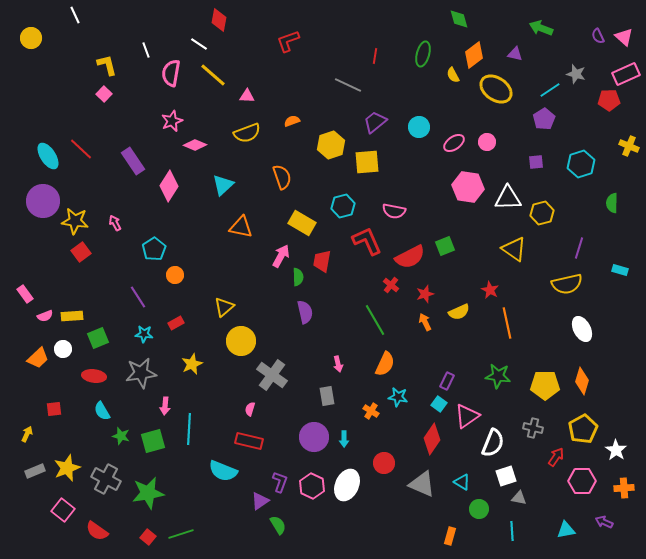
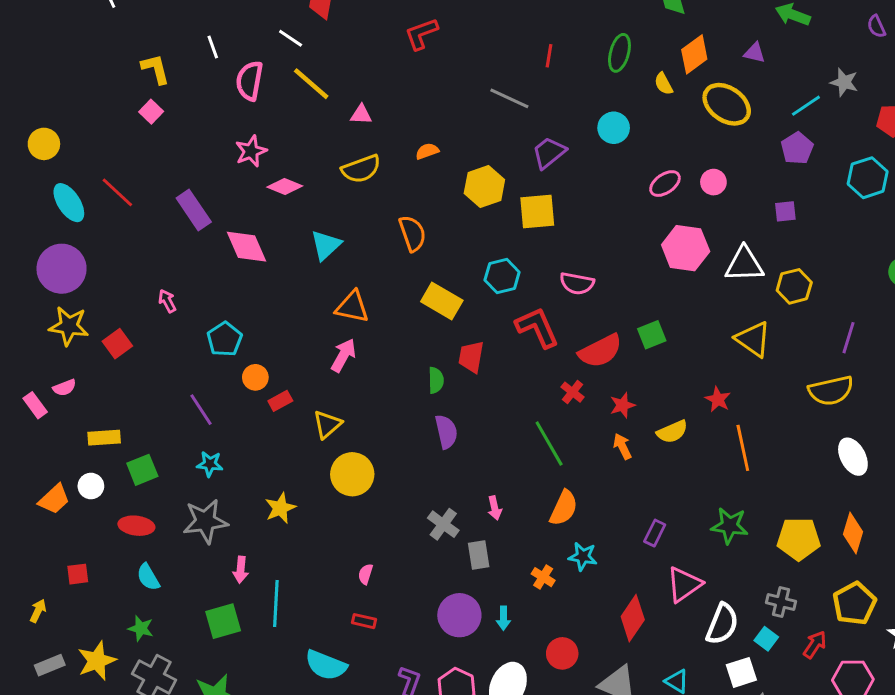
yellow circle: (31, 38) -> (44, 144), moved
cyan circle: (419, 127) -> (614, 128), moved
cyan hexagon: (581, 164) -> (868, 178), moved
pink diamond: (169, 186) -> (247, 247), turned -56
yellow star: (75, 221) -> (69, 326), moved
pink arrow: (281, 256) -> (343, 355), moved
pink semicircle: (45, 316) -> (64, 388), moved
red rectangle: (176, 323) -> (280, 401), moved
gray cross: (272, 375) -> (443, 524), moved, size x0.7
cyan square: (439, 404) -> (766, 639), moved
green star: (121, 436) -> (141, 628), moved
red rectangle: (249, 441) -> (364, 621), size x0.6

